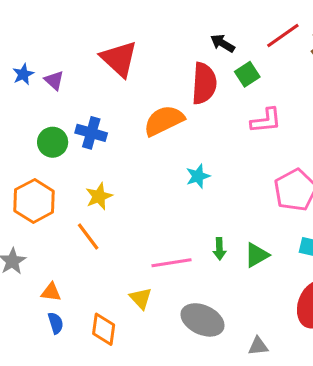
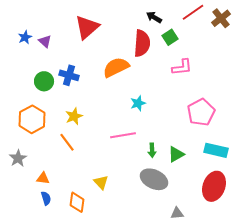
red triangle: (119, 59) -> (87, 27), turned 36
pink line: (172, 263) -> (123, 135), moved
gray ellipse: (202, 320) -> (154, 179), moved

